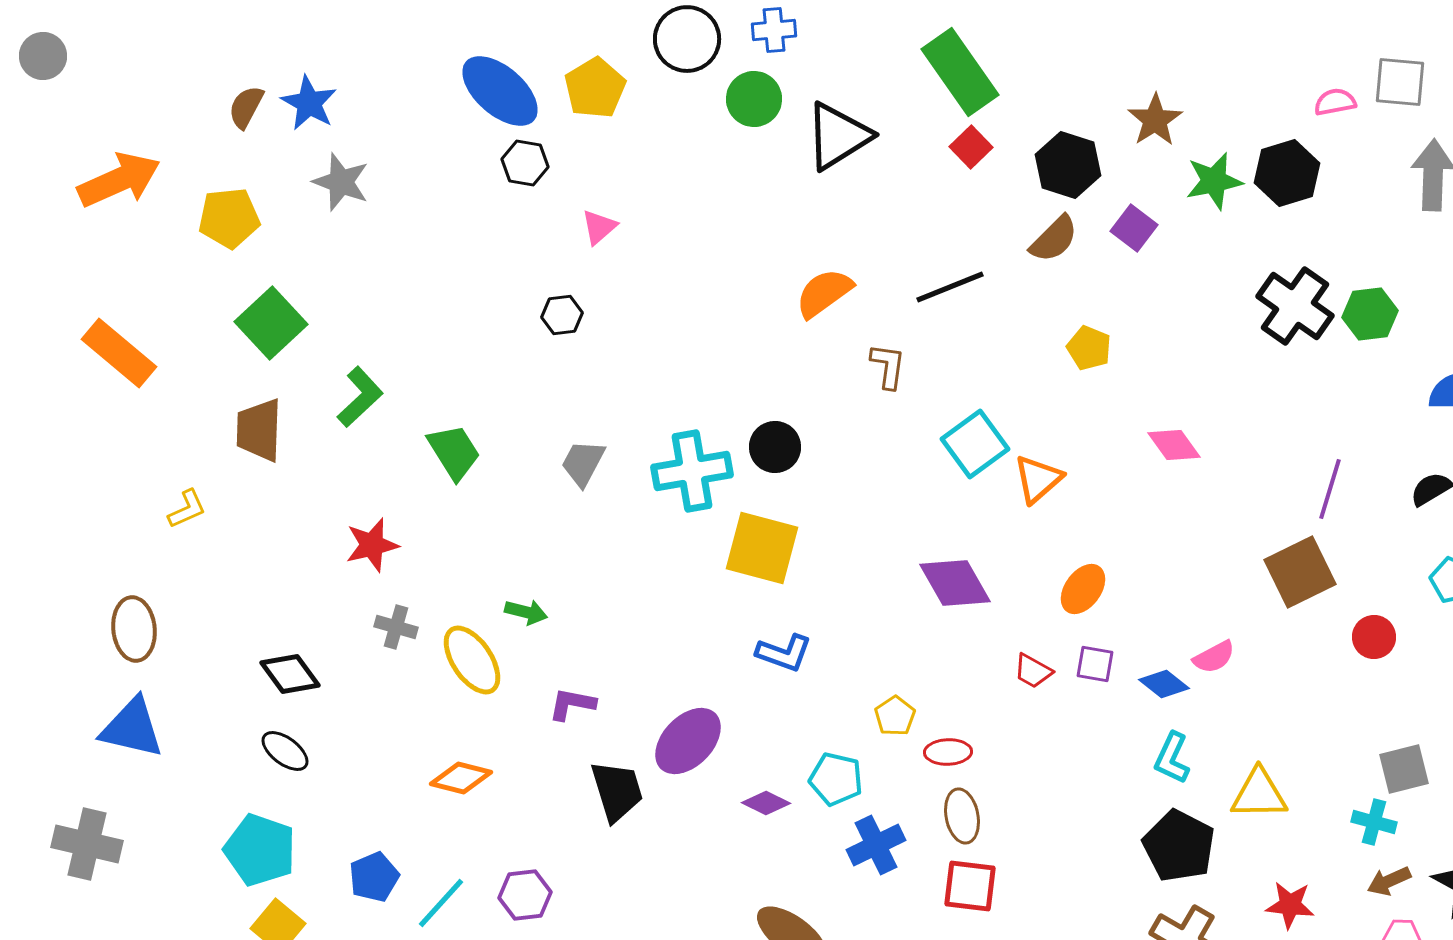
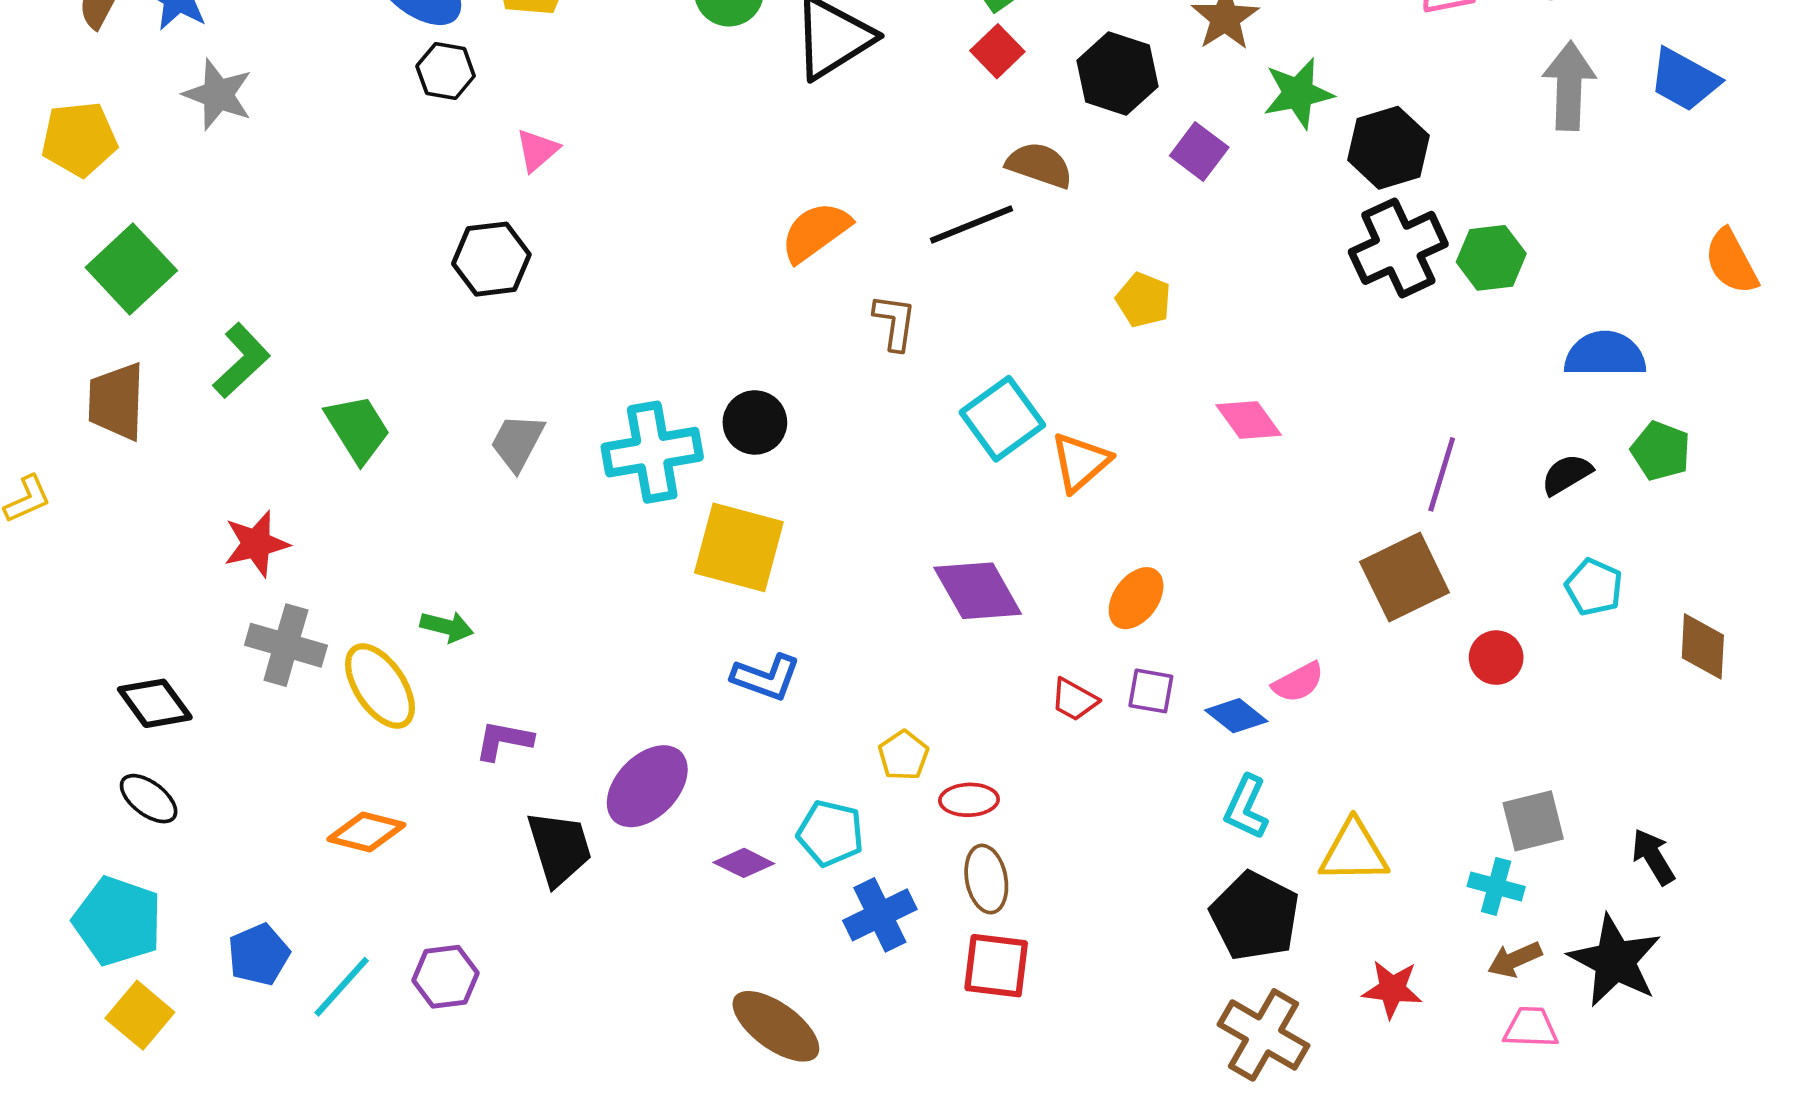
black hexagon: (1287, 173) -> (1388, 148), moved
brown semicircle: (1054, 239) -> (1040, 165), moved, turned -116
black cross: (1295, 306) -> (1398, 248), turned 30
black hexagon: (562, 315) -> (491, 259), size x1.5
gray cross: (396, 627) -> (286, 645), size x1.5

